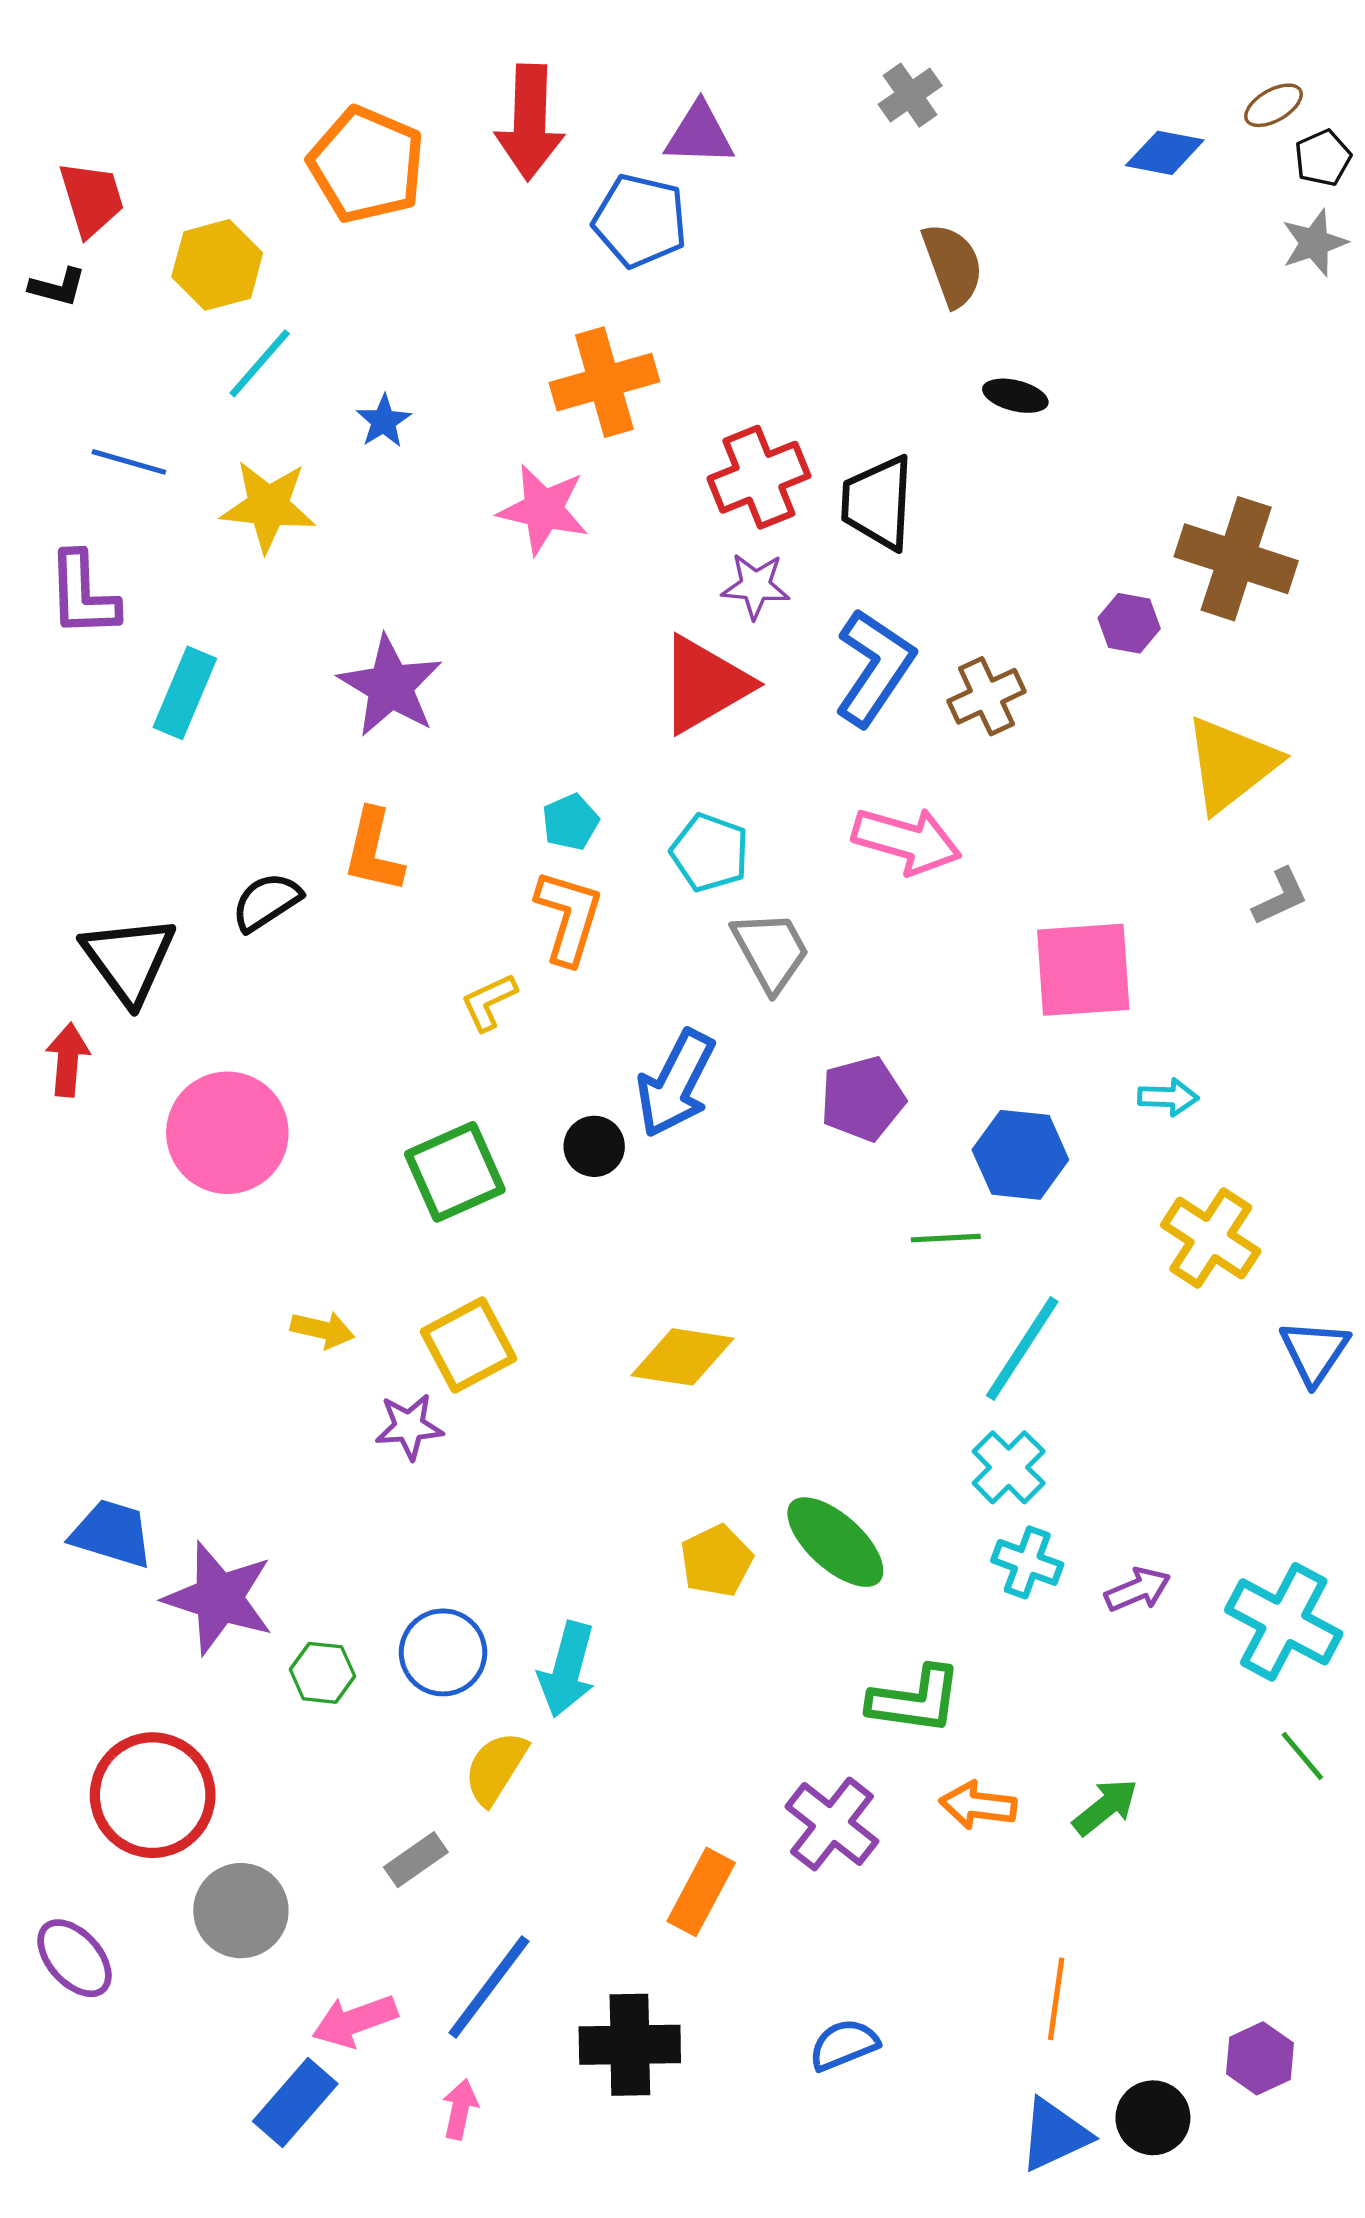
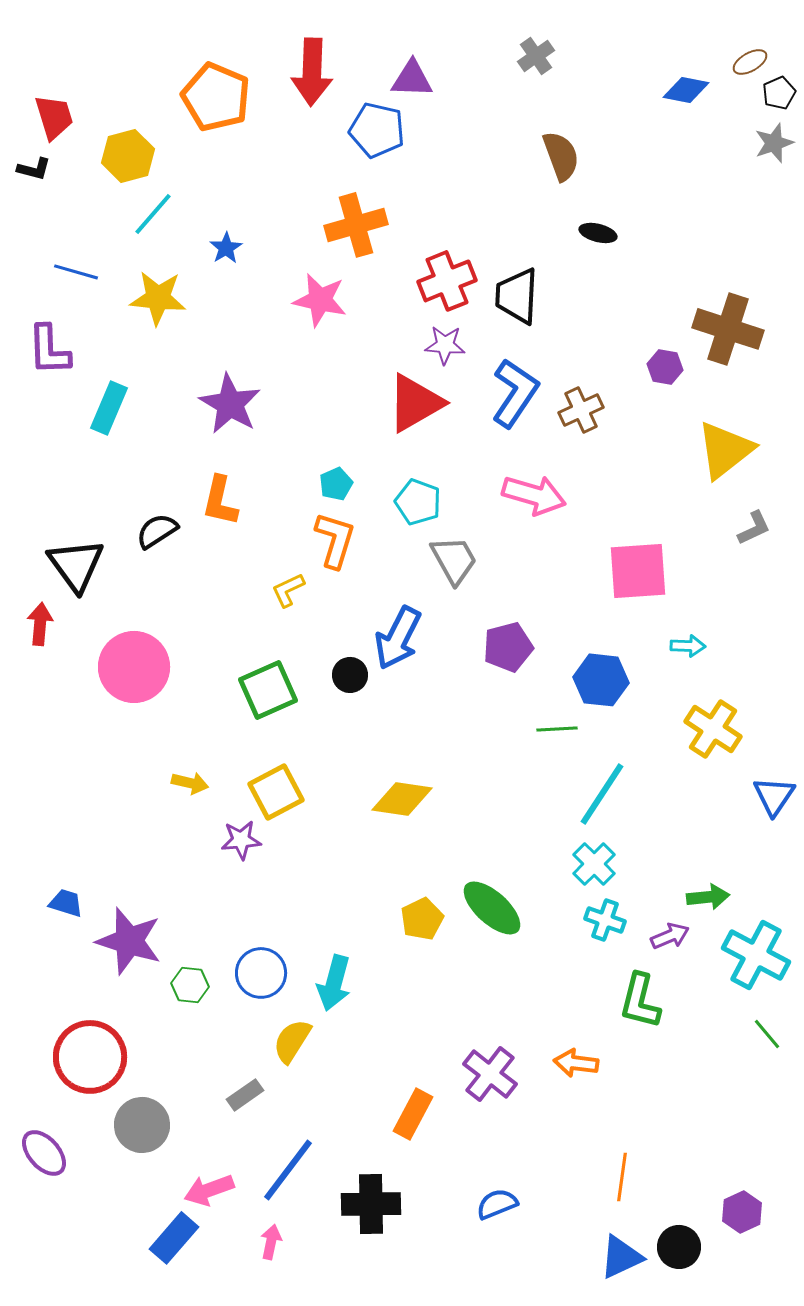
blue trapezoid: (112, 1534) -> (66, 903), size x0.7
green L-shape: (915, 1700) -> (640, 1001), moved, turned 96
green arrow: (1105, 1807) -> (708, 897), moved, turned 33

